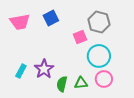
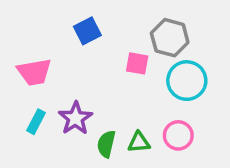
pink trapezoid: (20, 22) -> (34, 72), moved
pink square: (80, 37) -> (137, 63), turned 32
cyan circle: (99, 56) -> (187, 81), moved

